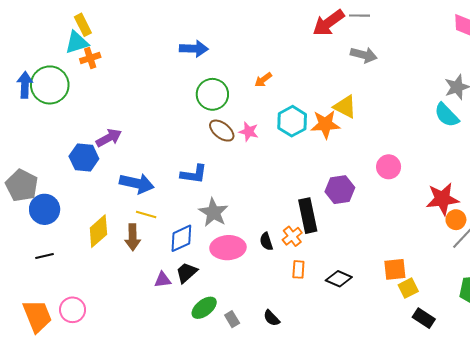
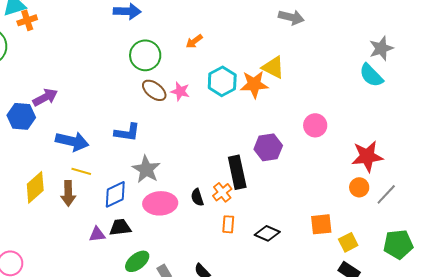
orange circle: (456, 220) -> (359, 187), moved
black trapezoid: (187, 273) -> (120, 227), turned 35
yellow square: (408, 288) -> (348, 242), moved

